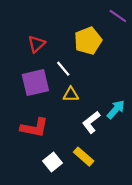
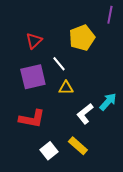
purple line: (118, 16) -> (110, 15), turned 66

